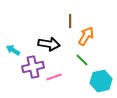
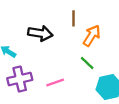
black arrow: (49, 44) -> (40, 33), moved
purple cross: (33, 67) -> (20, 79), moved

